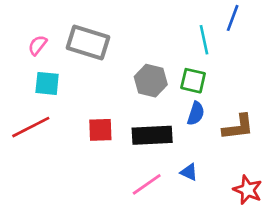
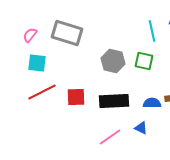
blue semicircle: (196, 113) -> (152, 103), moved, turned -108
red line: (31, 127) -> (42, 92), moved

